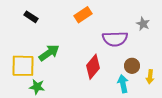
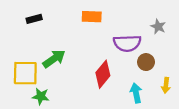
orange rectangle: (83, 15) -> (92, 17), turned 36
black rectangle: (31, 17) -> (34, 19), turned -48
brown circle: (132, 66) -> (146, 62), moved

